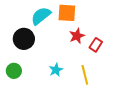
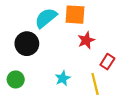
red rectangle: (96, 45) -> (107, 62), moved

